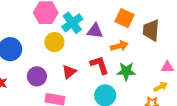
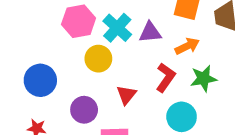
red L-shape: (99, 65) -> (166, 77), turned 65

